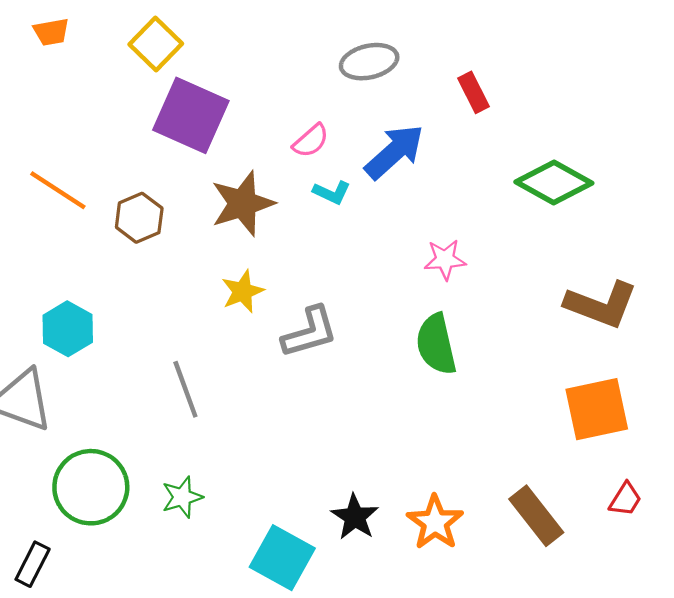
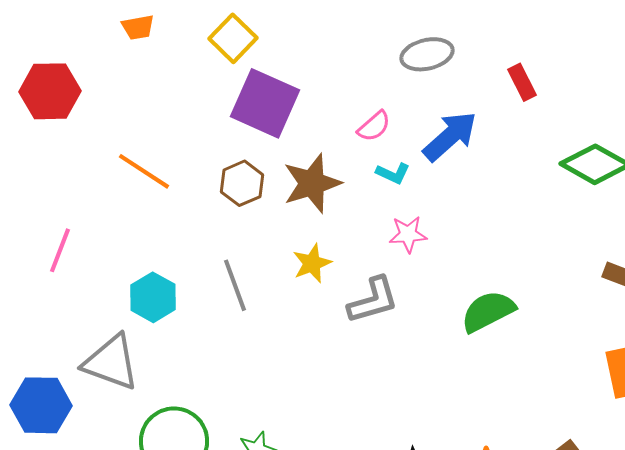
brown hexagon: (139, 218) -> (242, 183), moved
pink star: (445, 260) -> (408, 234), moved
green semicircle: (436, 344) -> (488, 311), turned 76
gray line: (185, 389) -> (235, 285), moved

